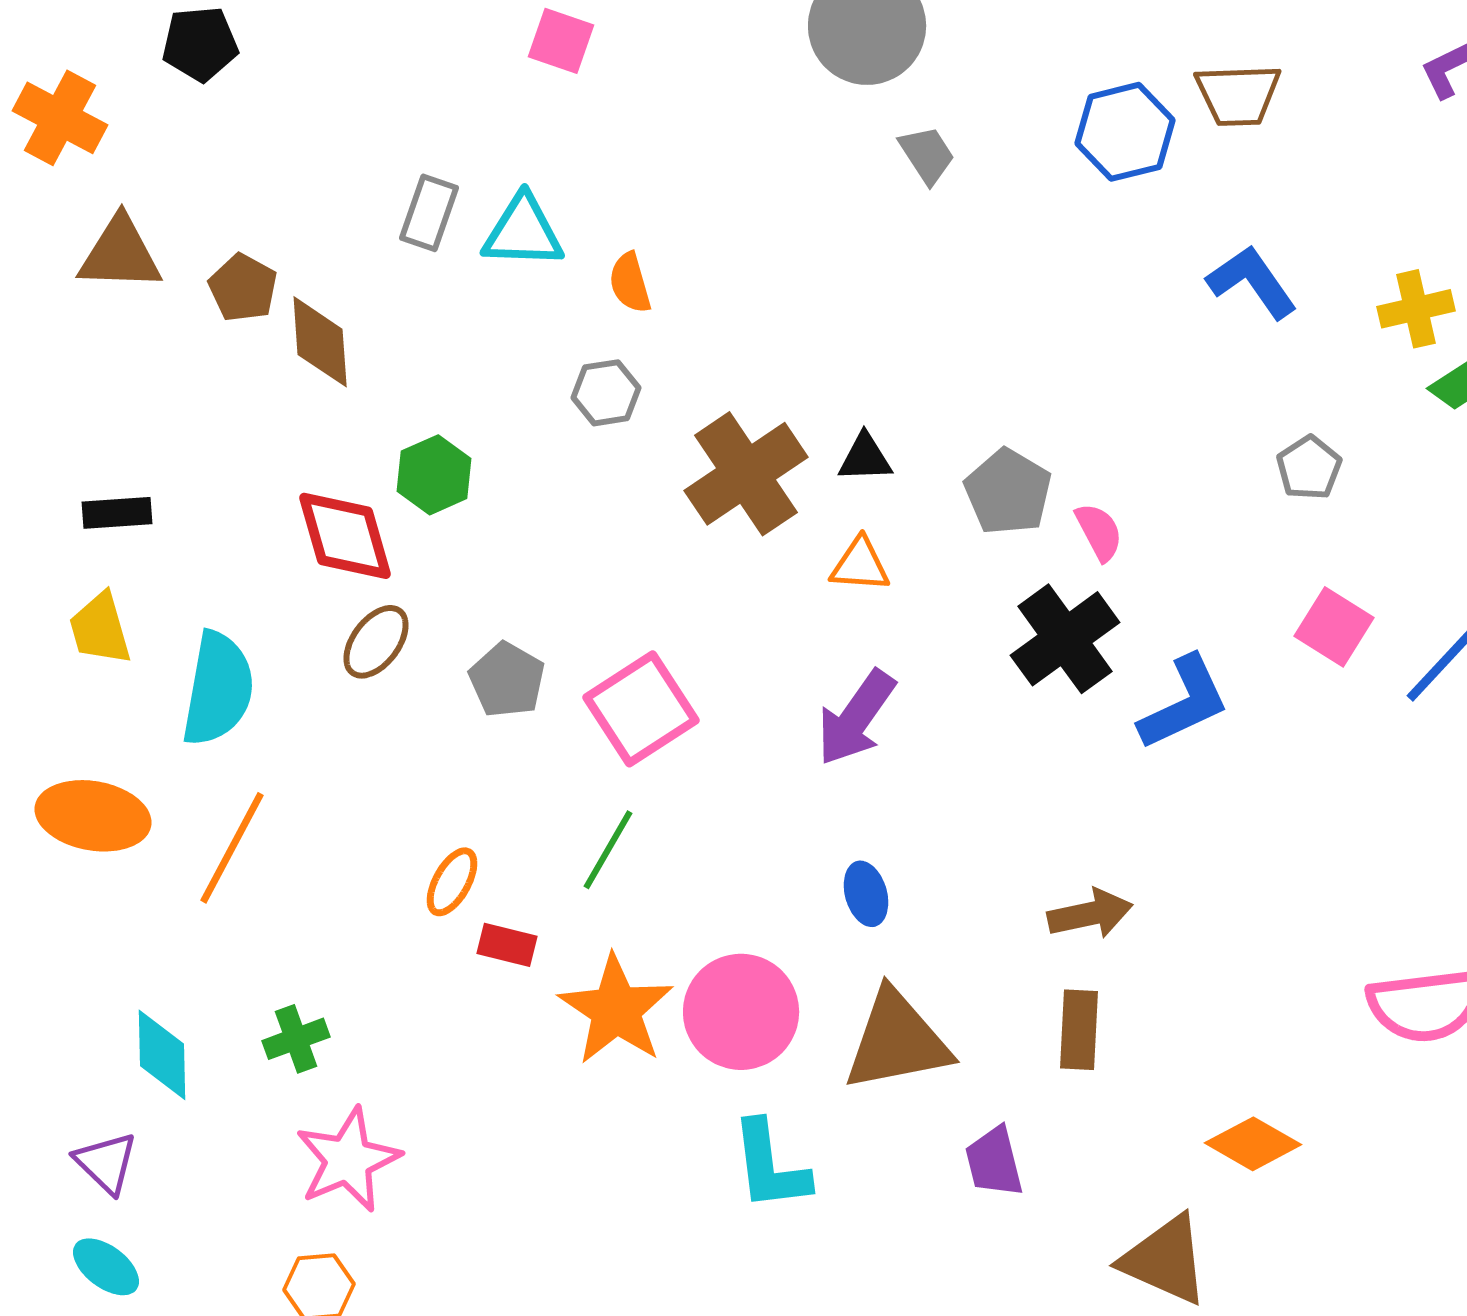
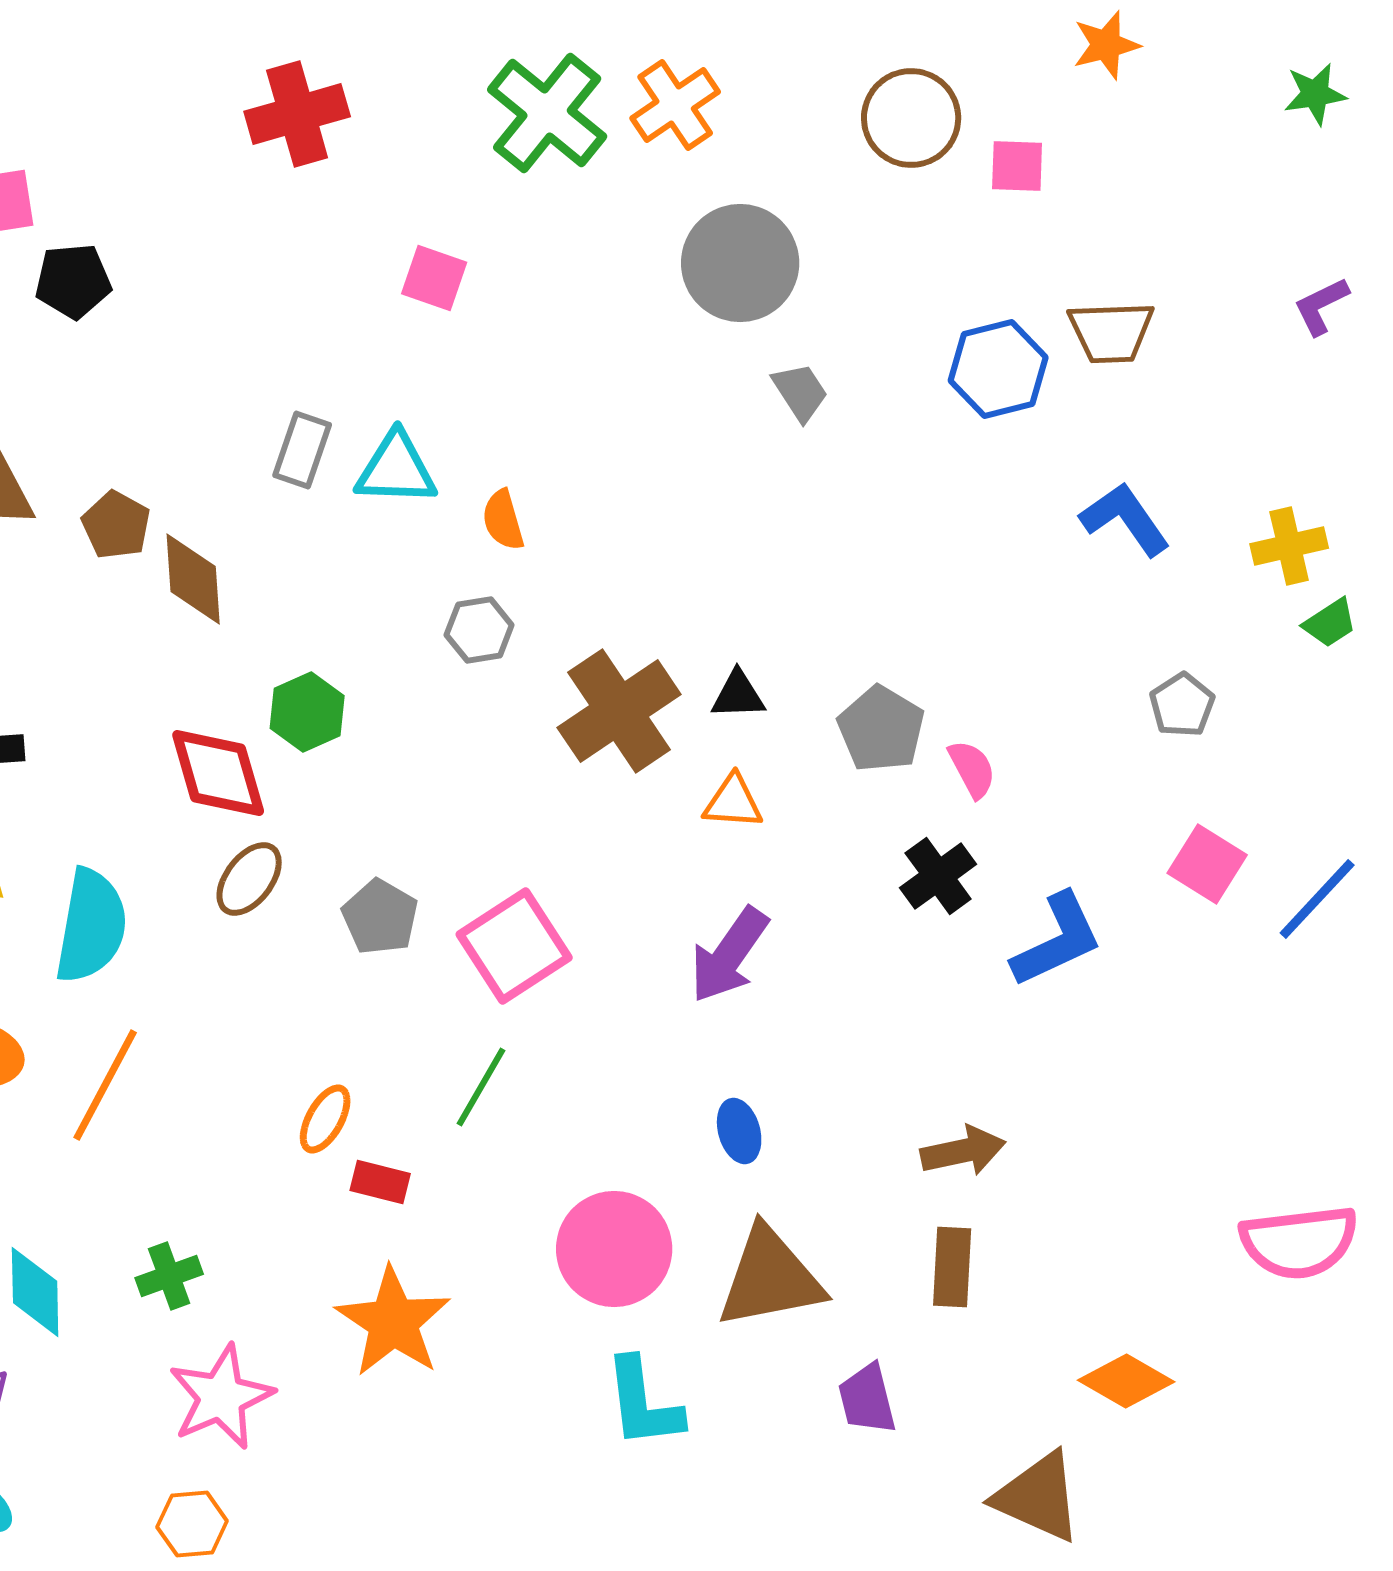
black cross: (1065, 639) -> (938, 876), size x0.7
orange star: (616, 1010) -> (393, 1322), moved

